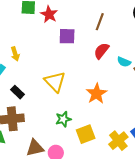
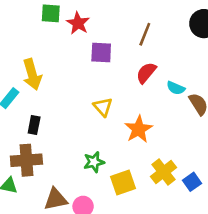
yellow arrow: (15, 54) -> (32, 74), size x1.6
yellow triangle: (55, 82) -> (103, 107), moved, size x0.7
black rectangle: (17, 92) -> (34, 125), turned 56
yellow cross: (118, 141) -> (163, 172), moved

